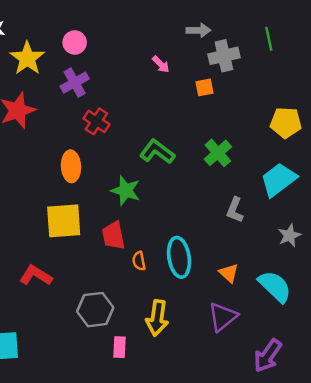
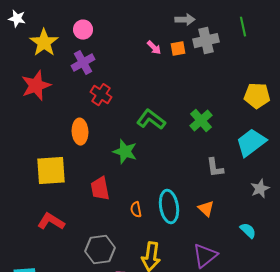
orange square: (205, 87) -> (178, 49), moved
gray L-shape: (235, 210) -> (215, 168), turned -30
yellow square: (64, 221) -> (51, 171), moved
red trapezoid: (113, 235) -> (100, 189), moved
orange triangle: (229, 273) -> (206, 209), moved
cyan semicircle: (275, 286) -> (248, 231), size x0.6

